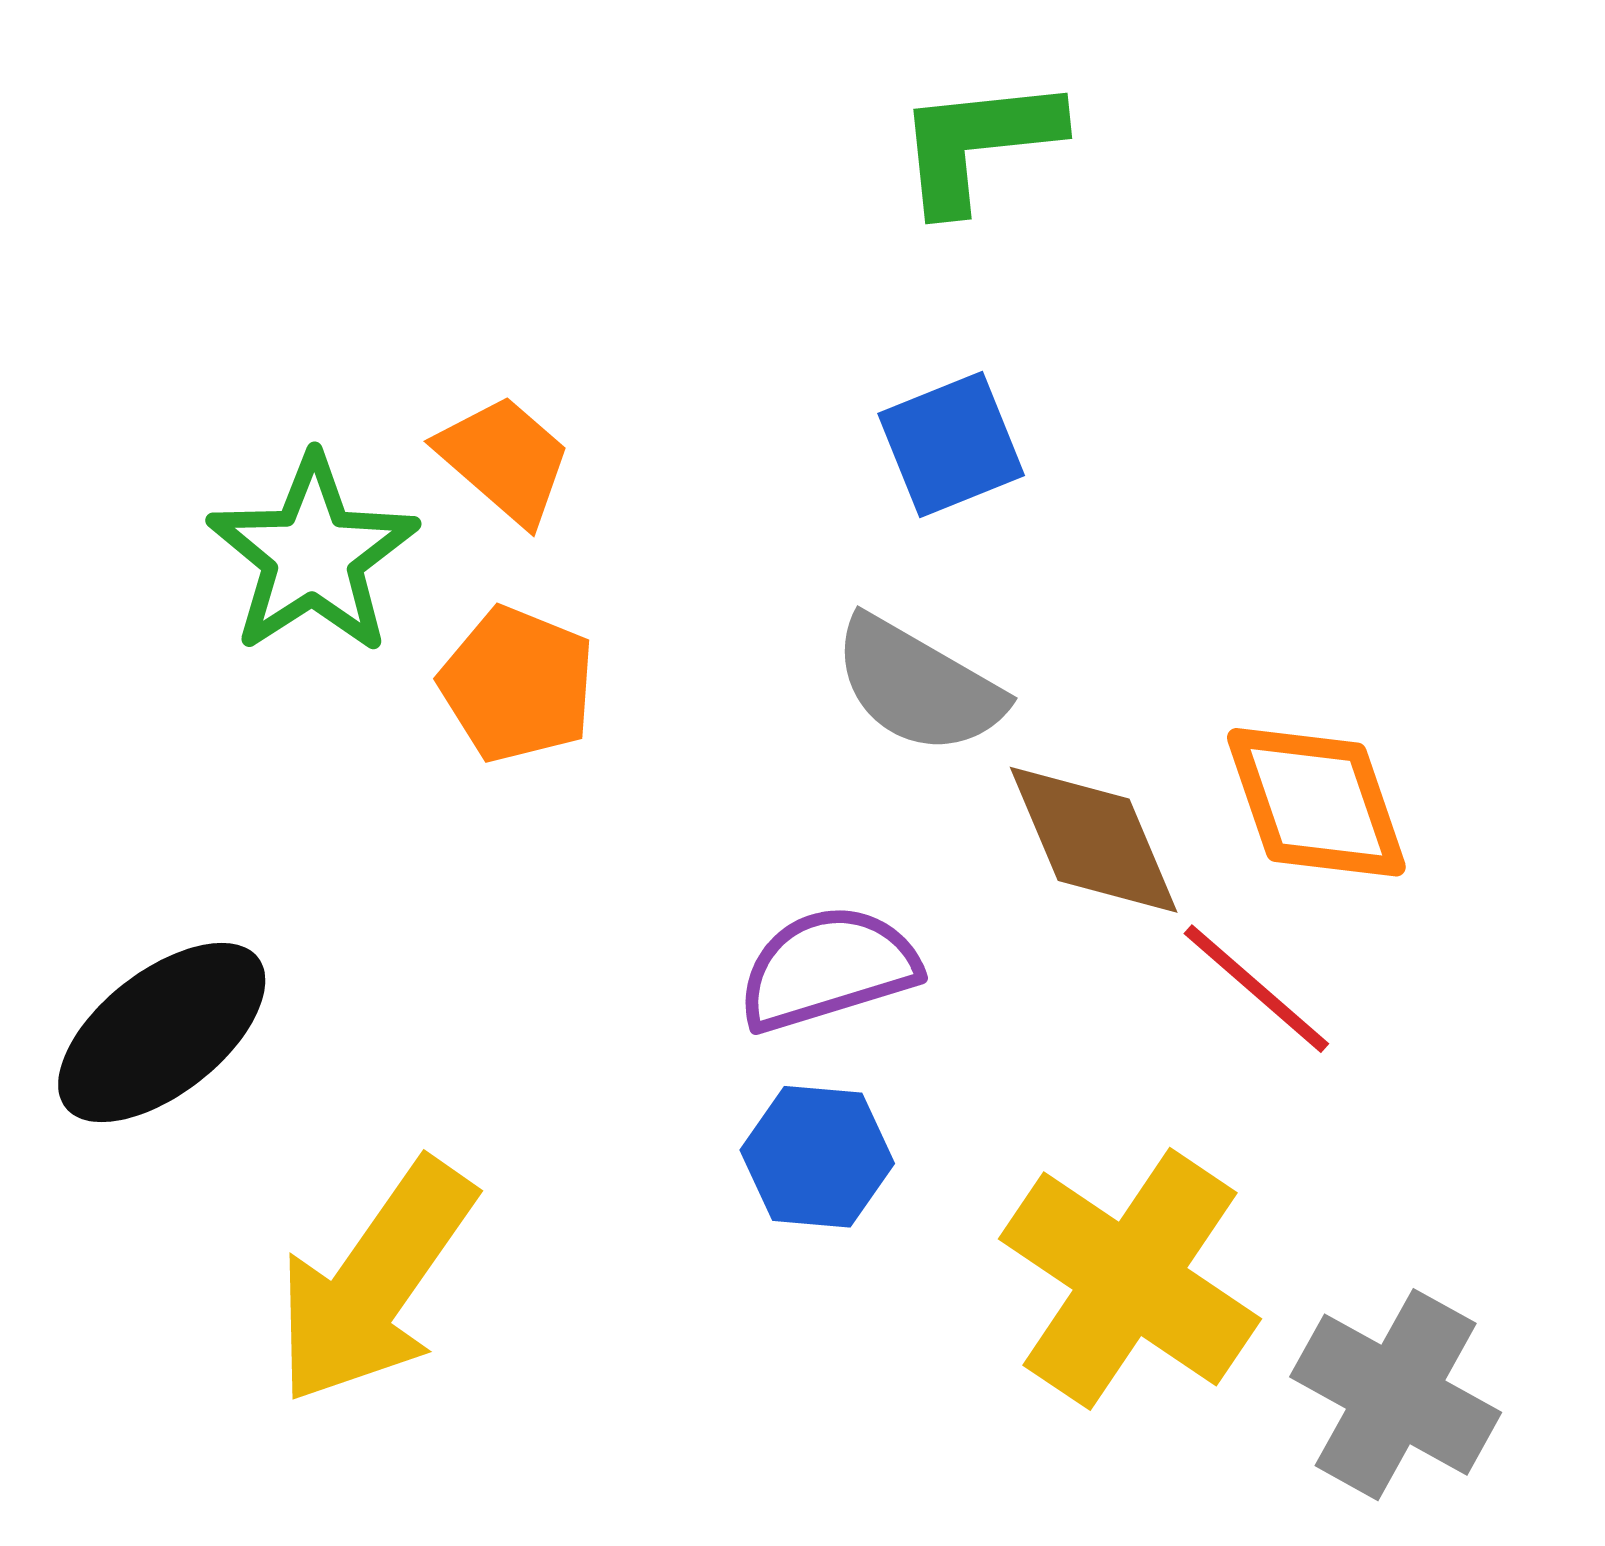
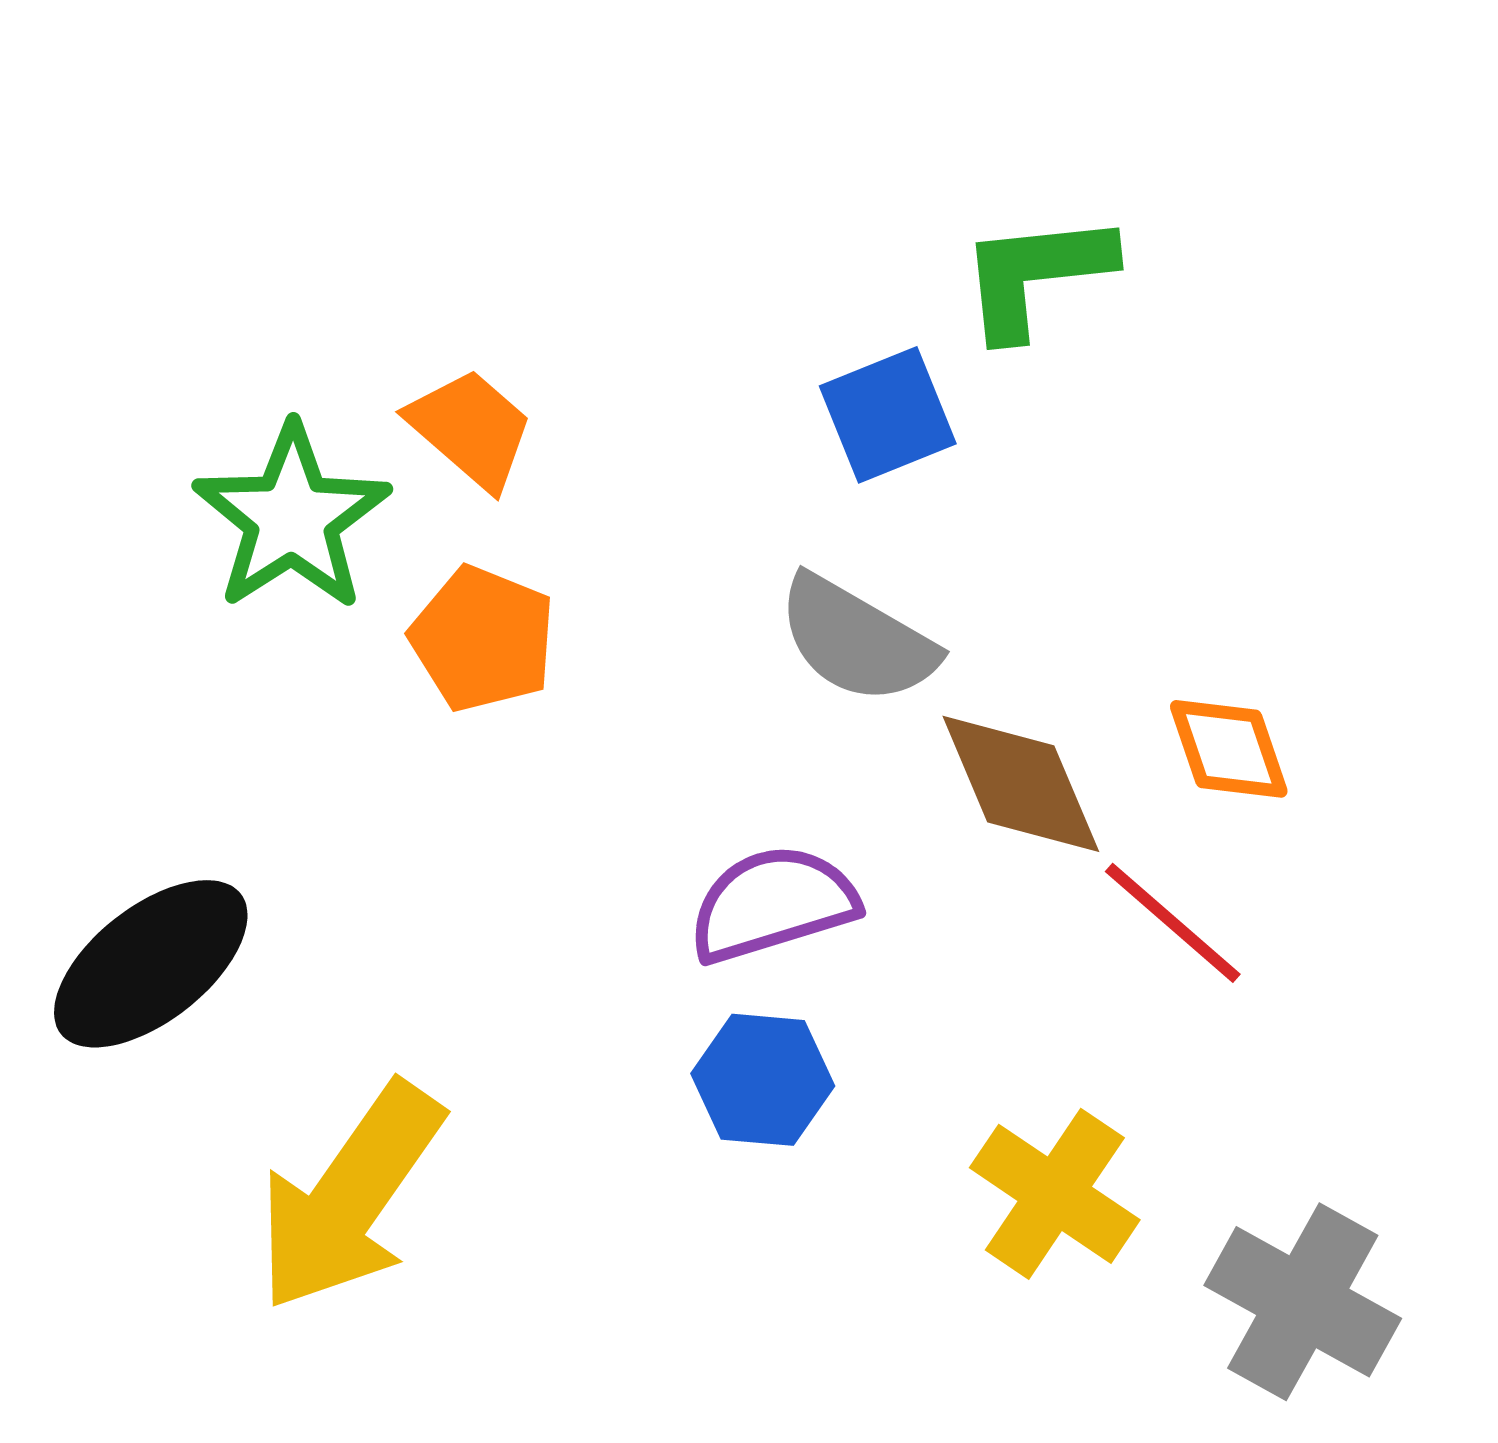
green L-shape: (978, 144) -> (1036, 275), moved
orange diamond: (1316, 802) -> (1229, 749), size x0.7
yellow cross: (1130, 1279) -> (1055, 1194), size x0.7

